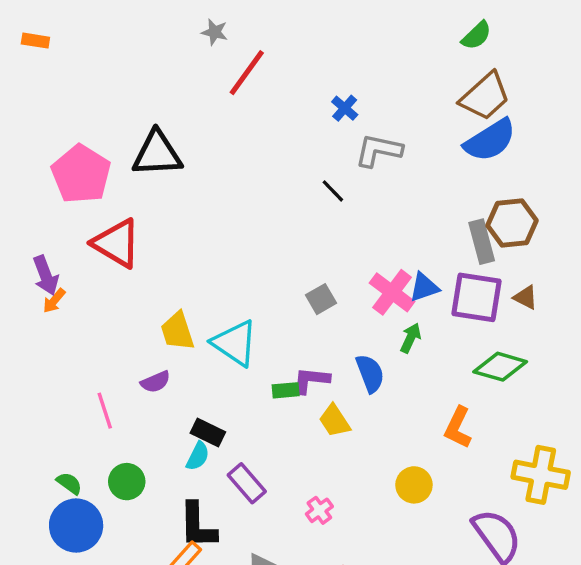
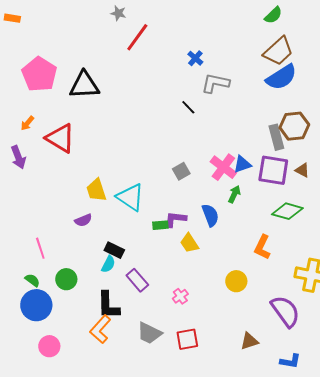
pink pentagon: (81, 174) -> (39, 74), moved
orange arrow: (54, 301) -> (27, 123), moved
pink line: (105, 411) -> (40, 248), moved

